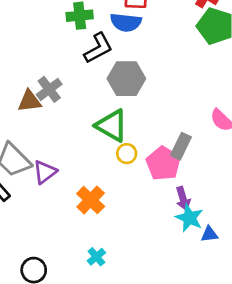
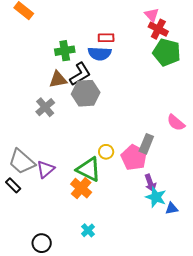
gray hexagon: (126, 79) -> (86, 93), moved
brown triangle: (29, 101) -> (58, 79), moved
green triangle: (112, 126) -> (89, 169), moved

